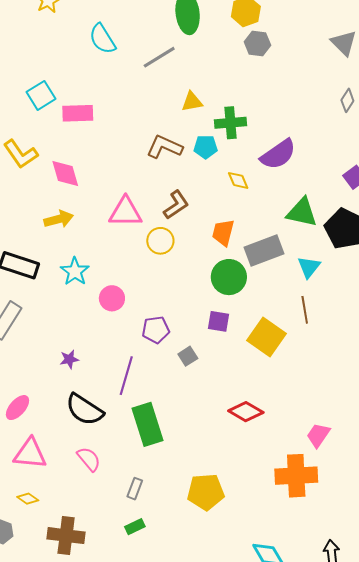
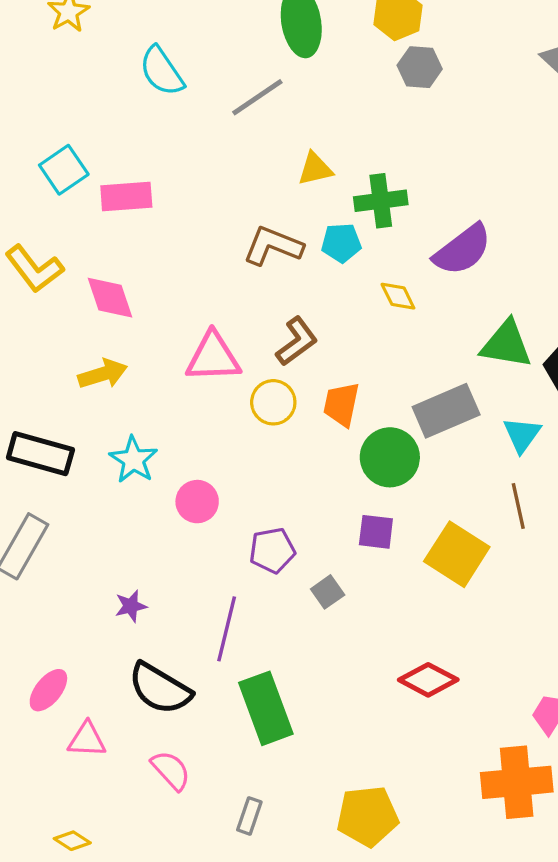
orange trapezoid: (223, 232) -> (341, 404), moved
pink triangle: (30, 454) -> (87, 740), moved, size x0.7

